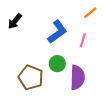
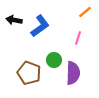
black arrow: (15, 21) -> (14, 20), turned 63
blue L-shape: (57, 32) -> (40, 26), moved

